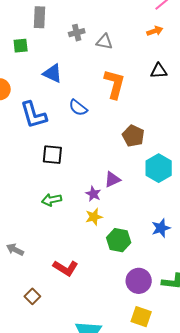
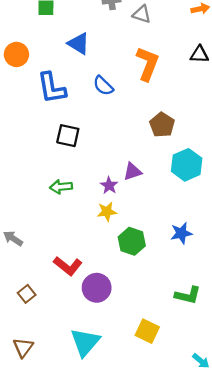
purple circle: (139, 281) -> (97, 288), moved

